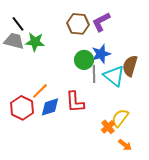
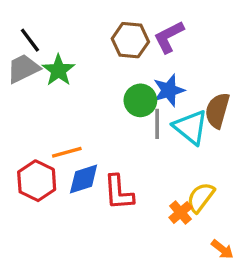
gray trapezoid: (14, 41) -> (23, 69), turned -40
green star: (35, 42) -> (58, 70), turned 30
orange line: (40, 91) -> (67, 152), turned 30
red L-shape: (75, 102) -> (119, 192), moved
orange arrow: (125, 145) -> (222, 249), moved

